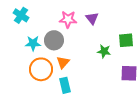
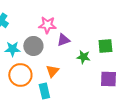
purple triangle: (92, 18) -> (63, 40), moved, turned 48
orange triangle: (63, 62) -> (52, 71), moved

